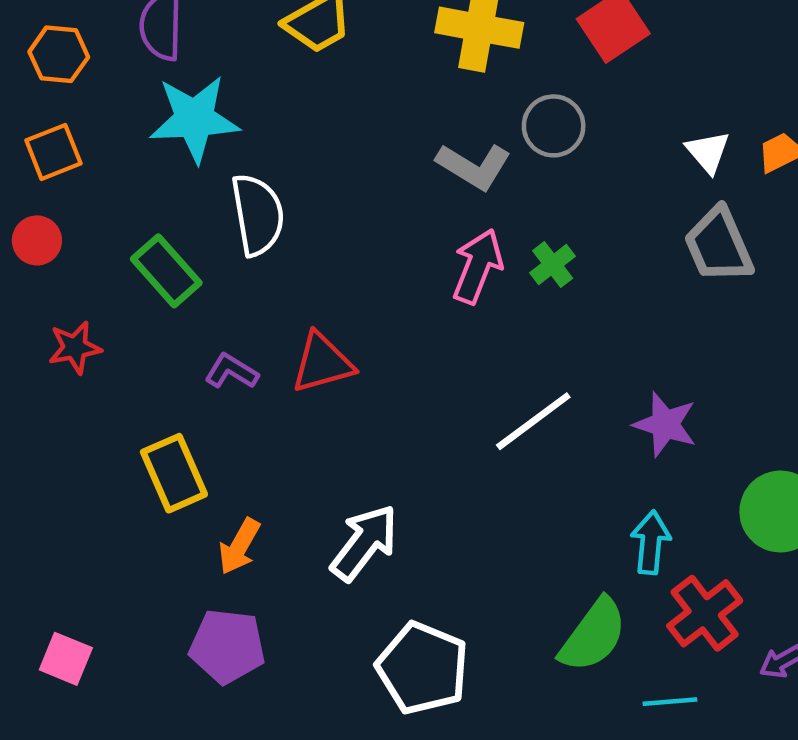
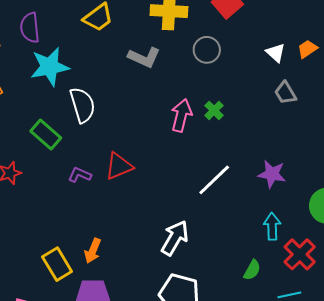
gray L-shape: (474, 166) -> (144, 57), moved
gray trapezoid: (719, 245) -> (285, 93), size x0.7
yellow rectangle: (174, 473) -> (57, 264), moved
white arrow: (364, 543) -> (175, 238), moved
green semicircle: (593, 635) -> (252, 270), size x0.6

